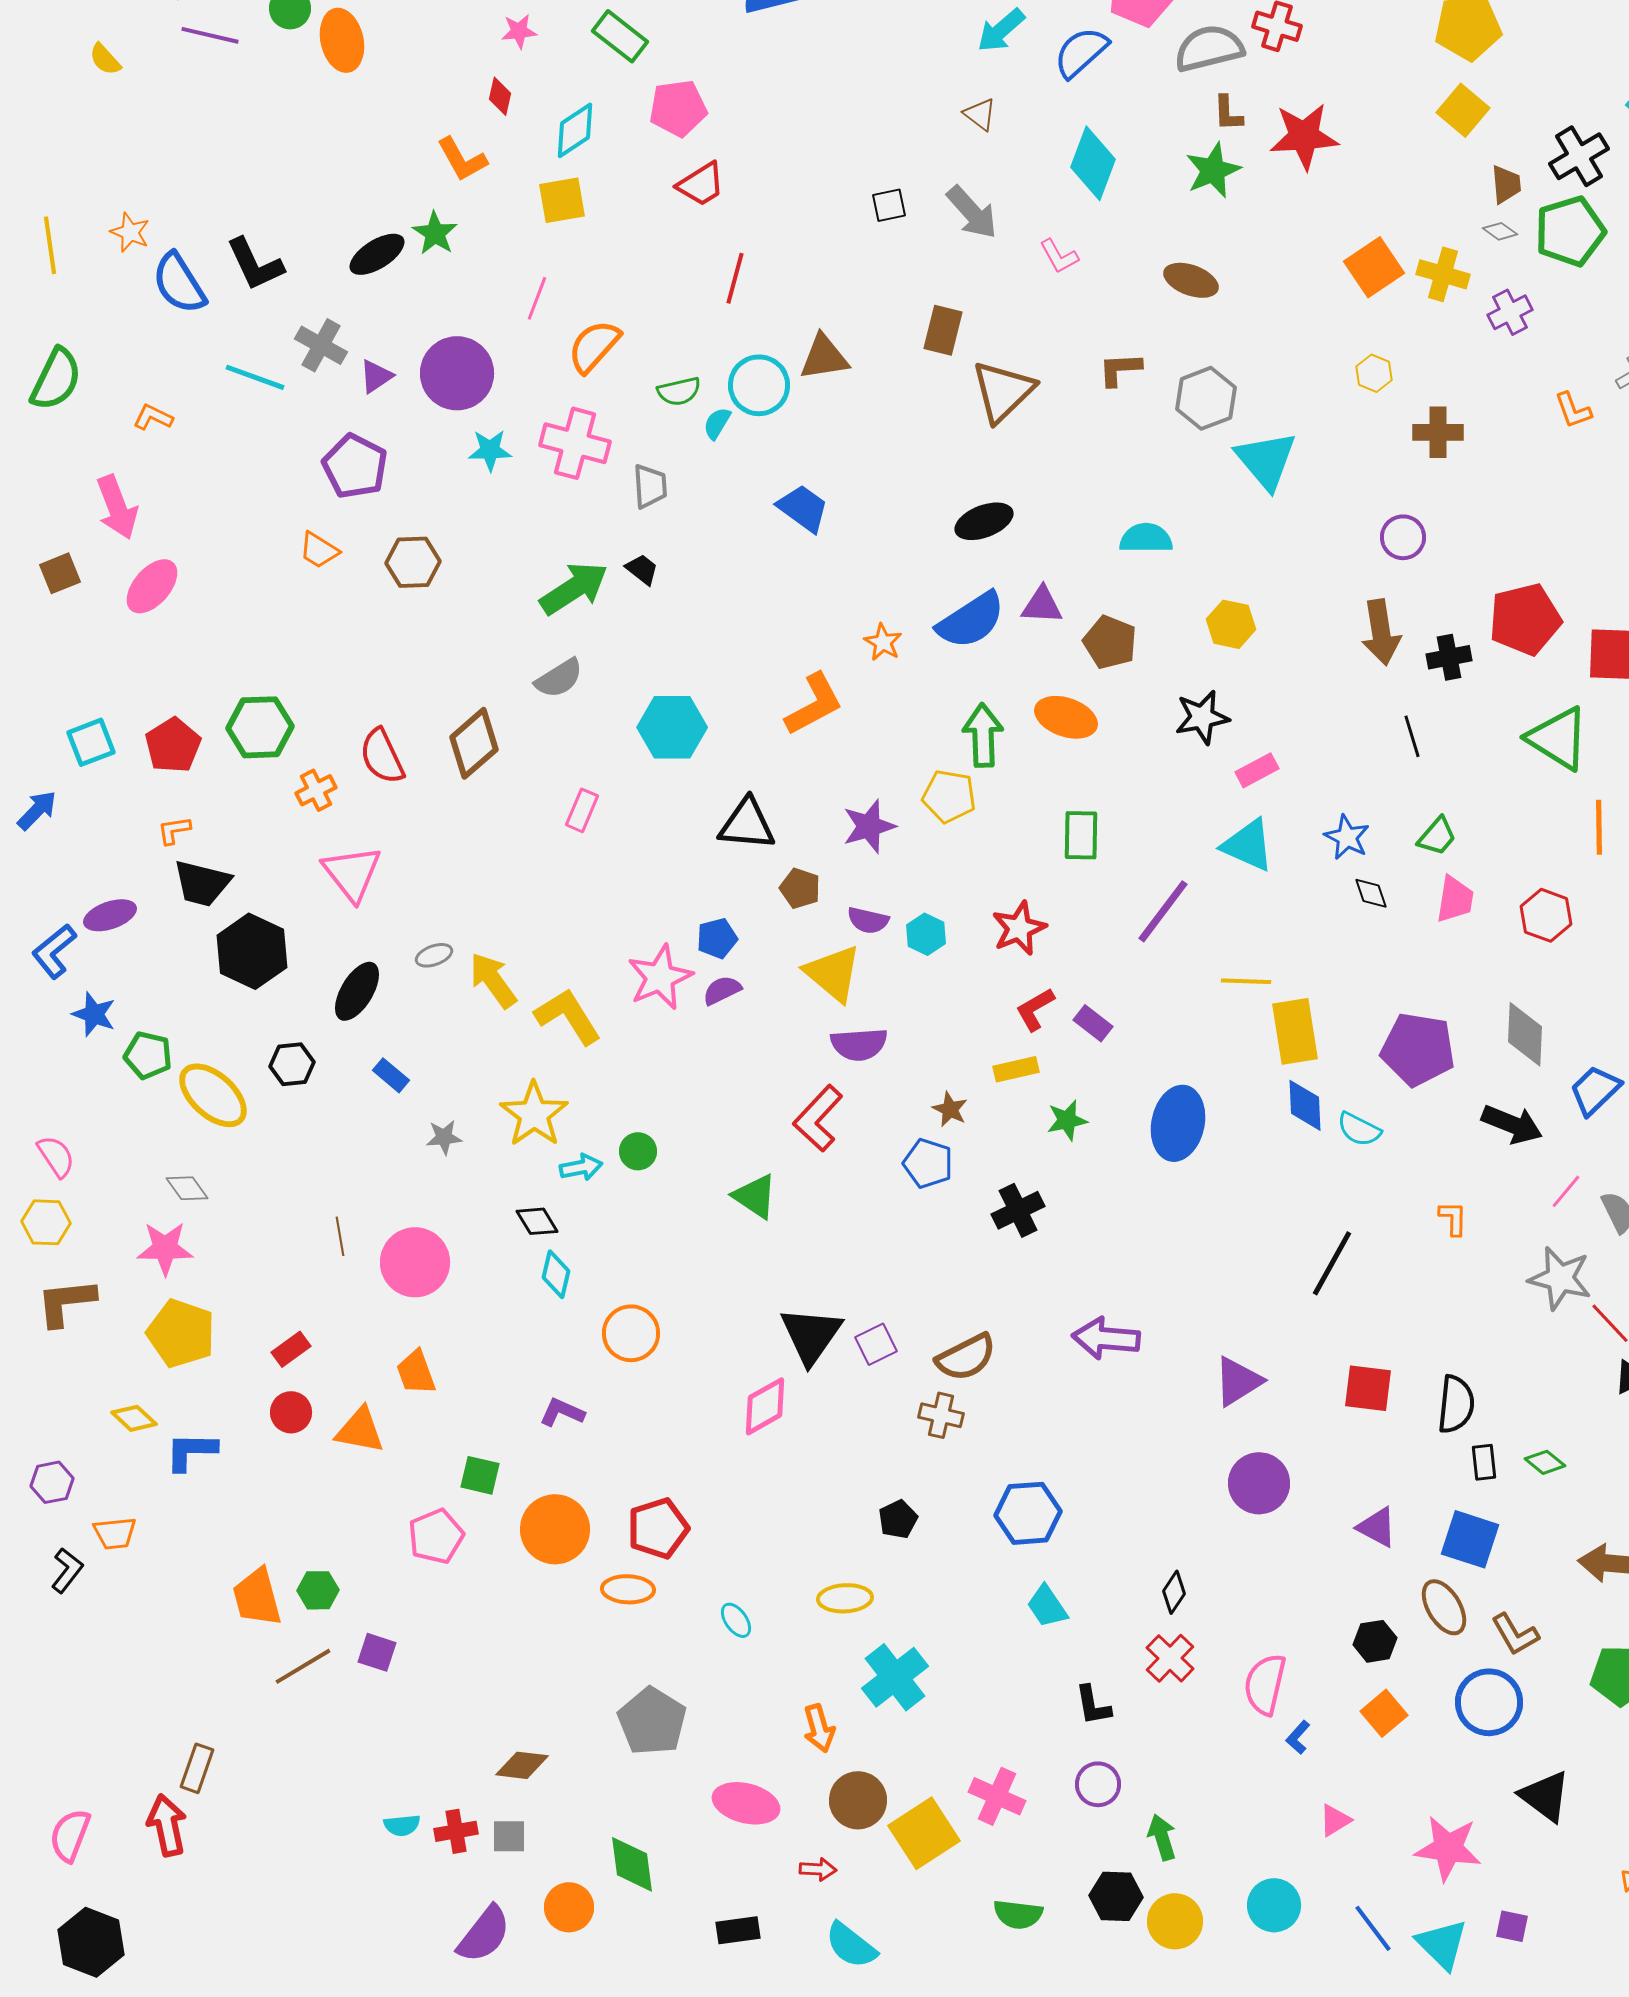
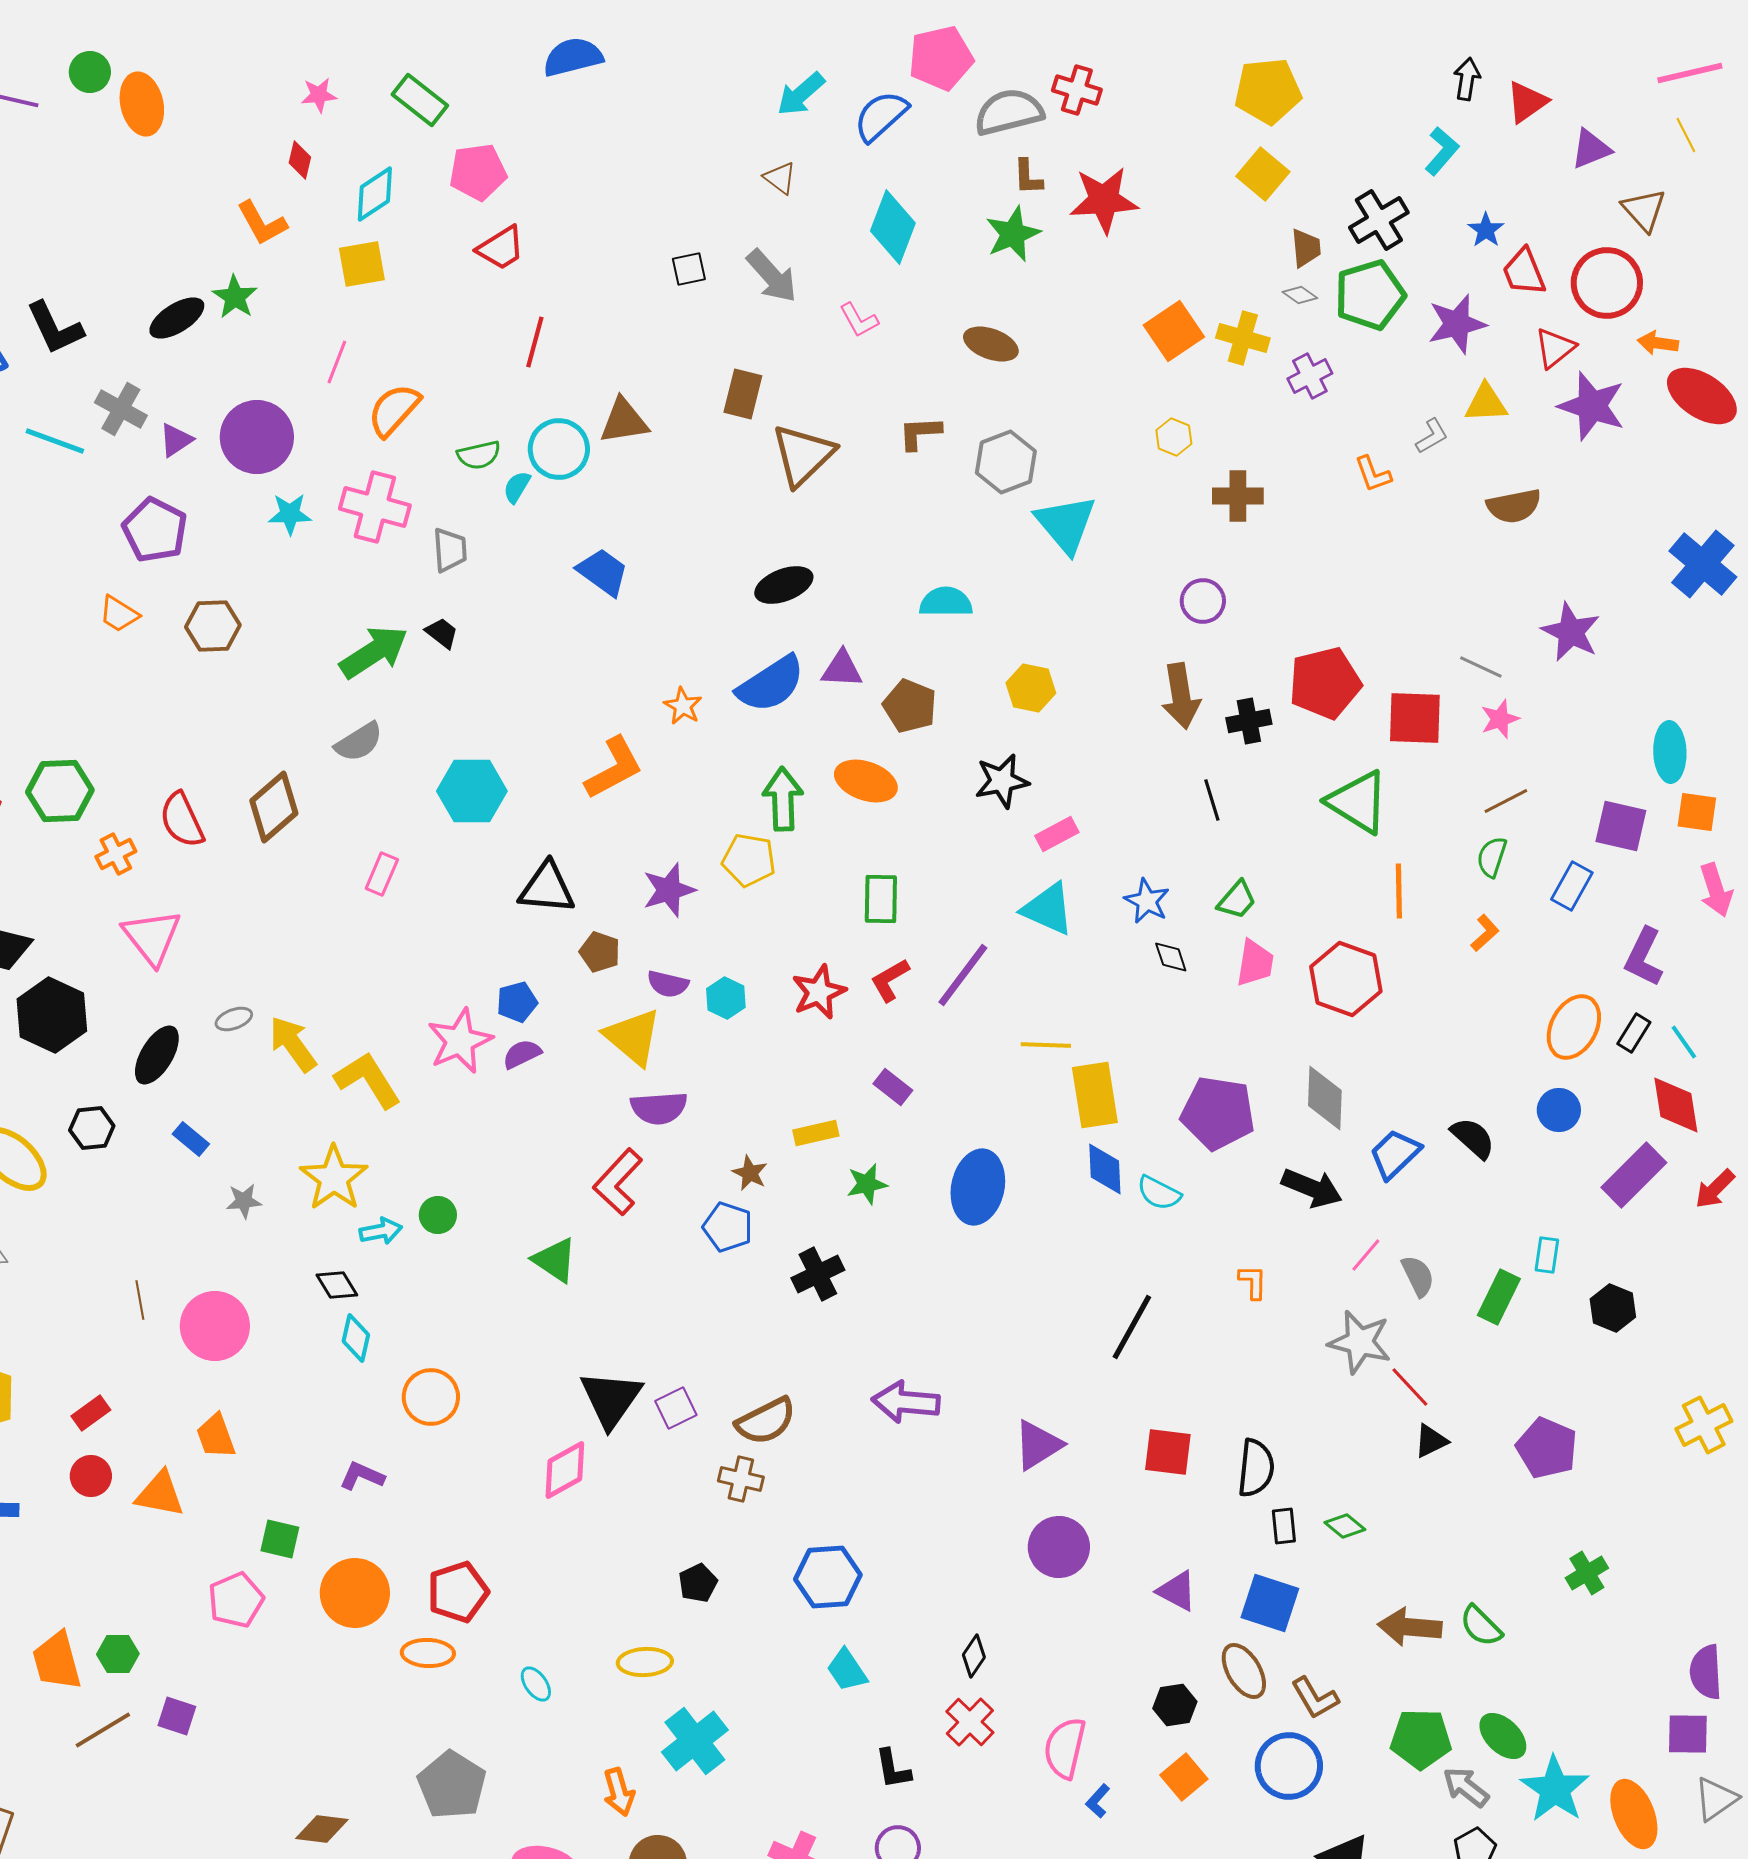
red hexagon: (1546, 915) -> (1346, 979), size x1.4
red L-shape: (1035, 1009) -> (890, 980), moved

